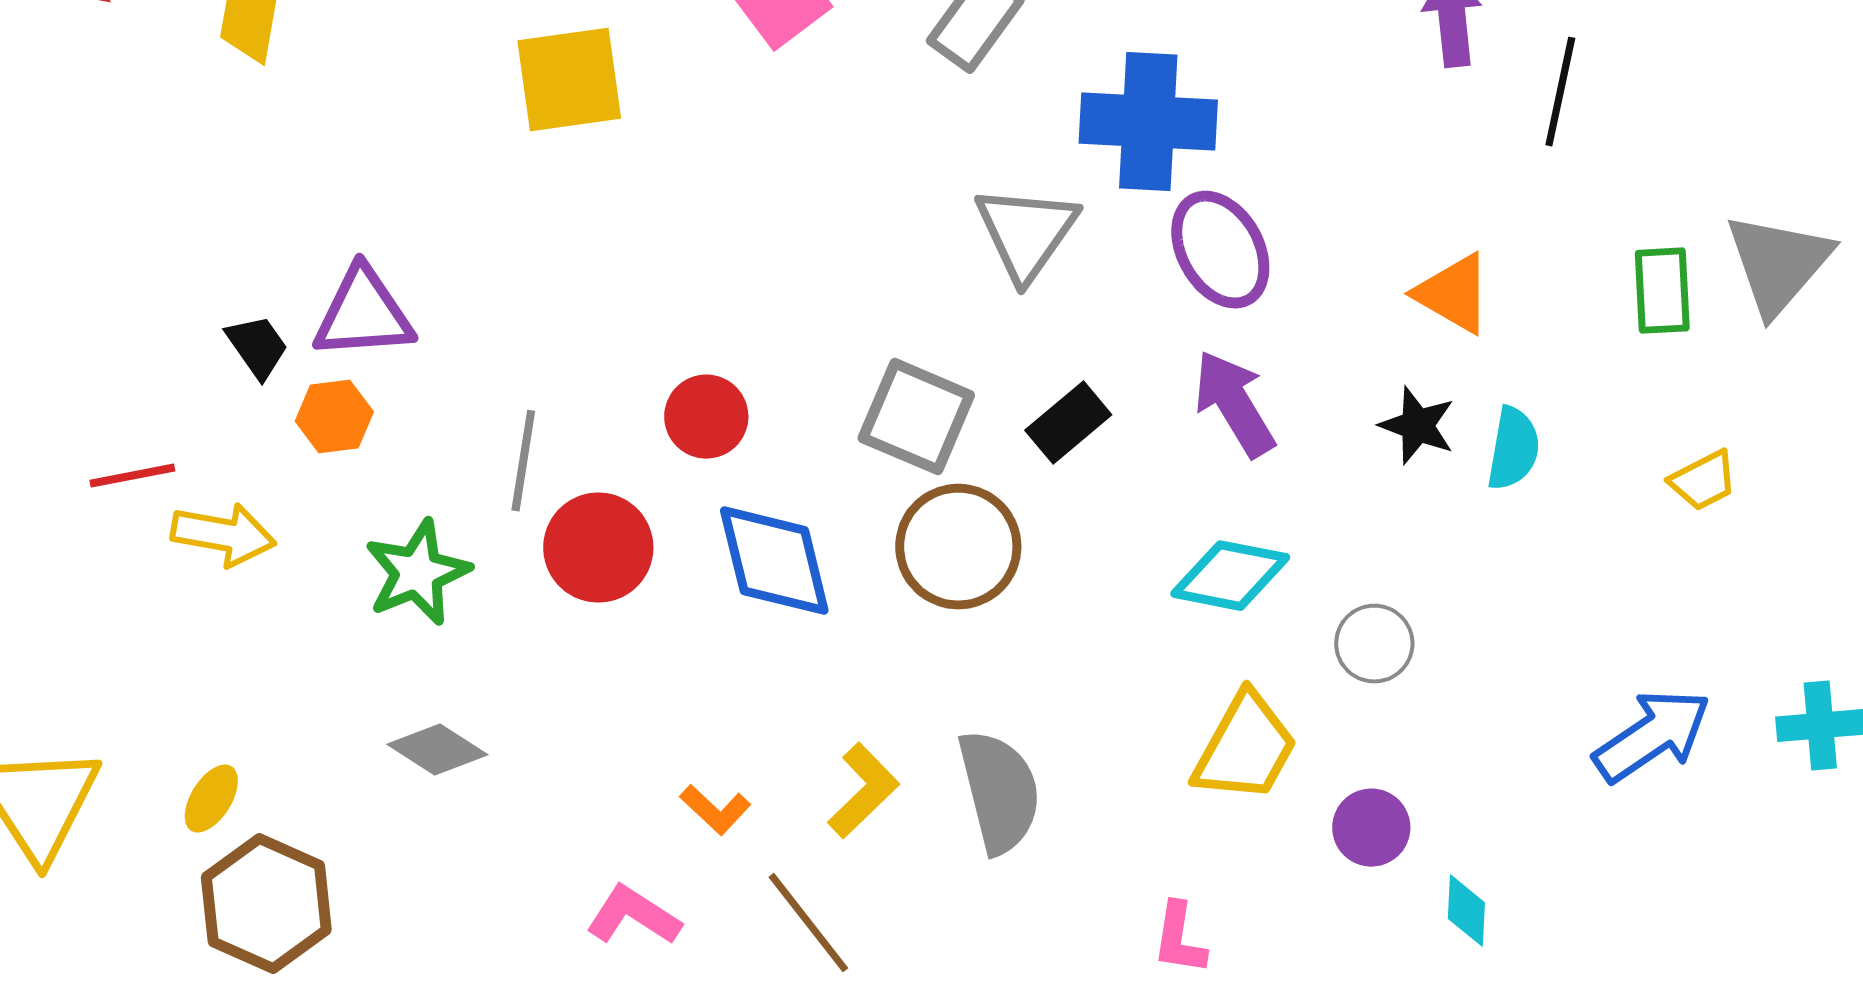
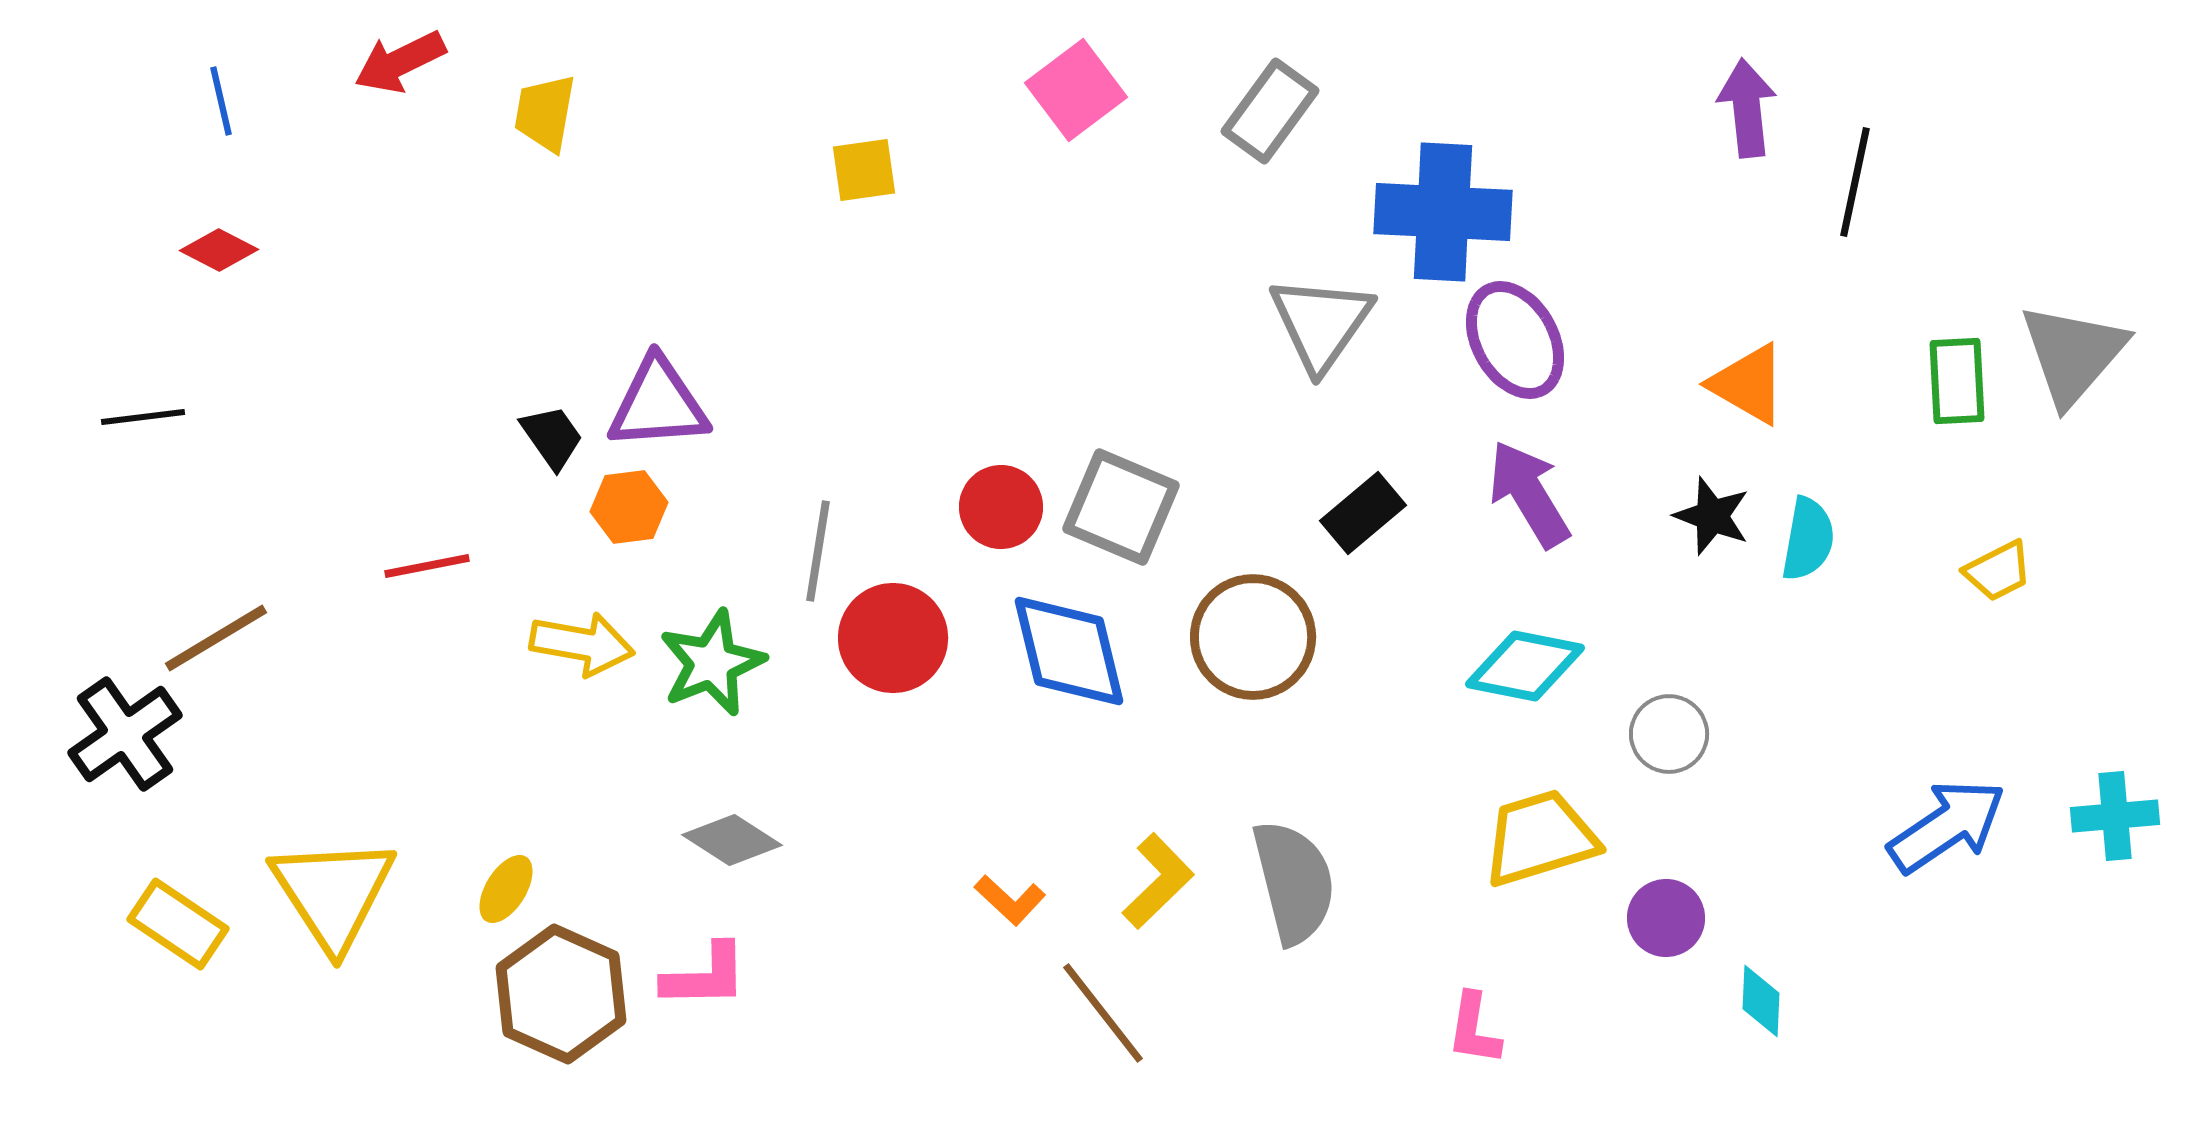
yellow square: (569, 80) -> (864, 170), size x0.6
gray square: (916, 417) -> (1121, 507), moved
yellow arrow: (223, 535) -> (582, 644), moved
yellow trapezoid: (1245, 748) -> (1540, 838), turned -136
pink L-shape: (633, 916) -> (705, 976), moved, turned 146

